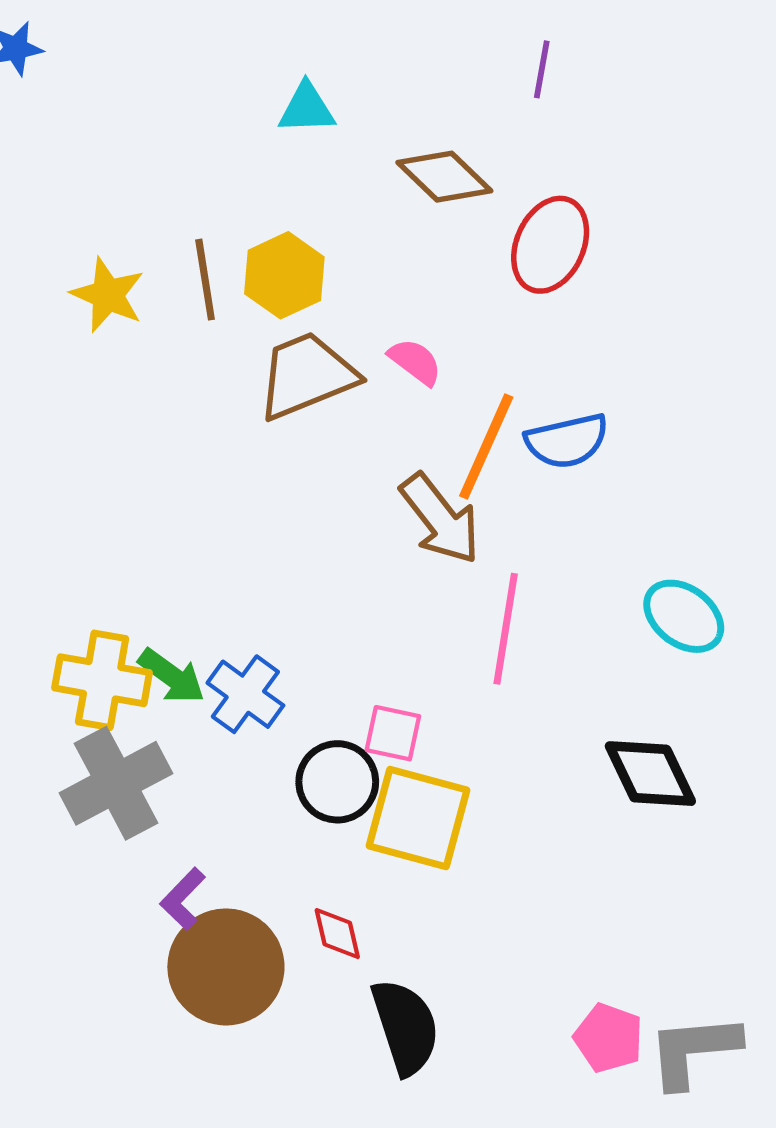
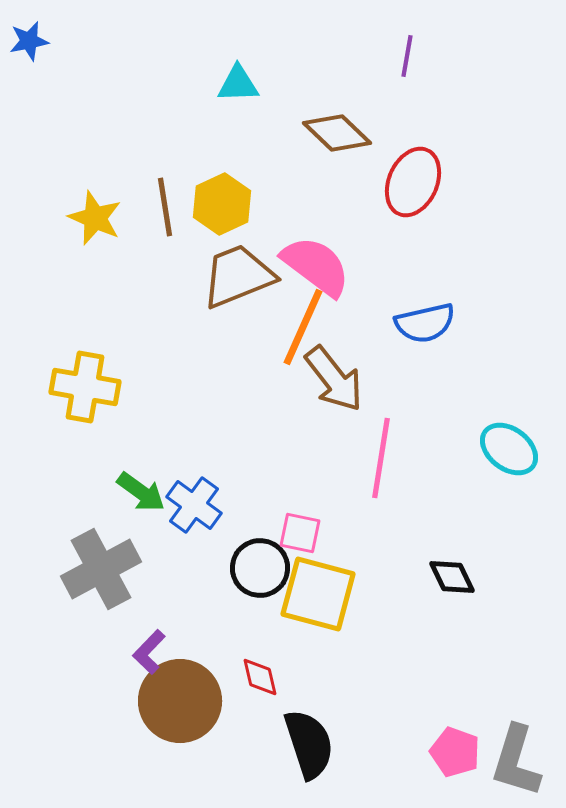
pink semicircle: (415, 362) -> (316, 266), size x1.8
orange line: (486, 447) -> (303, 327), moved
yellow cross: (102, 680) -> (85, 387), moved
black diamond: (650, 774) -> (452, 577), moved, size x0.7
gray L-shape: (693, 1050) -> (516, 761), turned -68

